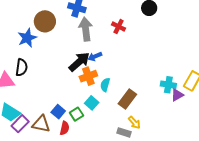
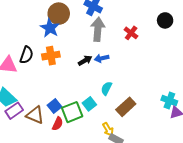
blue star: (27, 38) -> (50, 28), moved, turned -30
black arrow: (79, 62) -> (85, 60), size x0.6
orange cross: (88, 76) -> (51, 56), moved
green square: (76, 114) -> (72, 112), size x1.5
yellow arrow: (134, 123) -> (108, 129), moved

